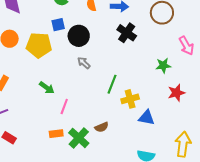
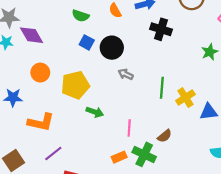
blue square: (58, 25) -> (87, 42), turned -32
yellow pentagon: (39, 45) -> (75, 85), moved
pink line: (64, 106) -> (129, 128), moved

